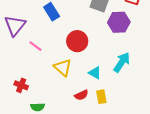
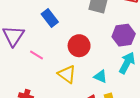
purple hexagon: (119, 22) -> (124, 35), moved

